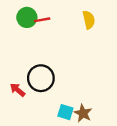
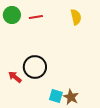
green circle: (27, 17) -> (12, 15), moved

